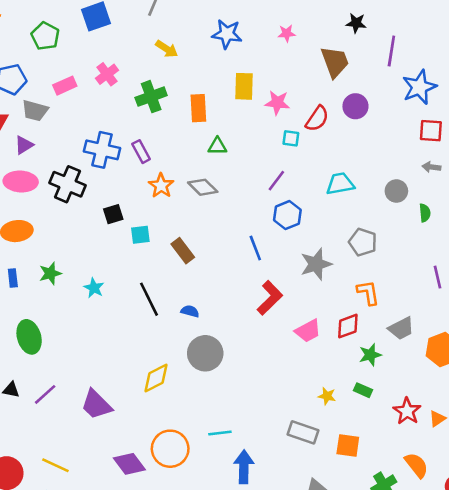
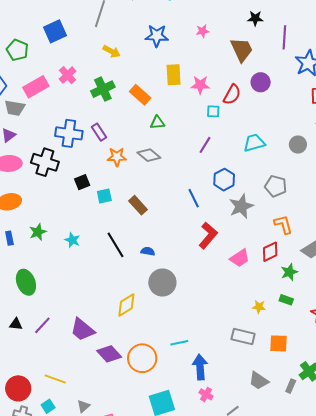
pink rectangle: (65, 86) -> (36, 87), size x1.4
orange rectangle: (198, 108) -> (140, 95), turned -40
orange star: (161, 186) -> (117, 157), turned -30
blue hexagon: (287, 215) -> (224, 180), moved
purple diamond: (129, 464) -> (109, 354), moved

